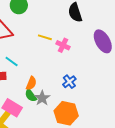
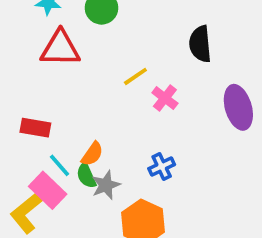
yellow line: (45, 37) -> (135, 76), turned -64
cyan line: (12, 61) -> (59, 165), moved

